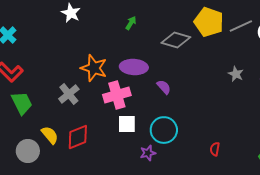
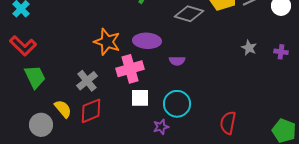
purple semicircle: (164, 87) -> (177, 61), turned 133
gray cross: (69, 94) -> (87, 81), moved
red semicircle: (215, 149) -> (228, 123), size x1.6

